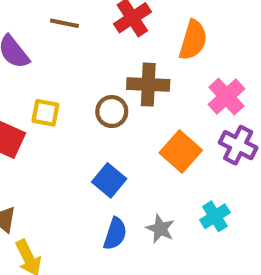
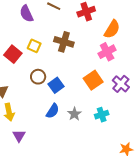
brown cross: (148, 85) -> (64, 42), moved
pink cross: (226, 97) -> (107, 52), moved
brown circle: (112, 112) -> (38, 77), moved

